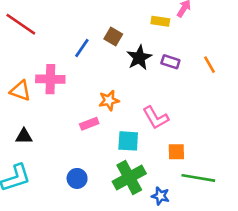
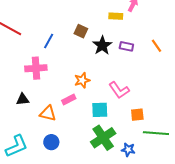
blue line: (82, 48) -> (49, 41), moved
orange triangle: (20, 91) -> (48, 113), moved
black triangle: (24, 136) -> (23, 99), moved
blue circle: (77, 178) -> (51, 142), moved

